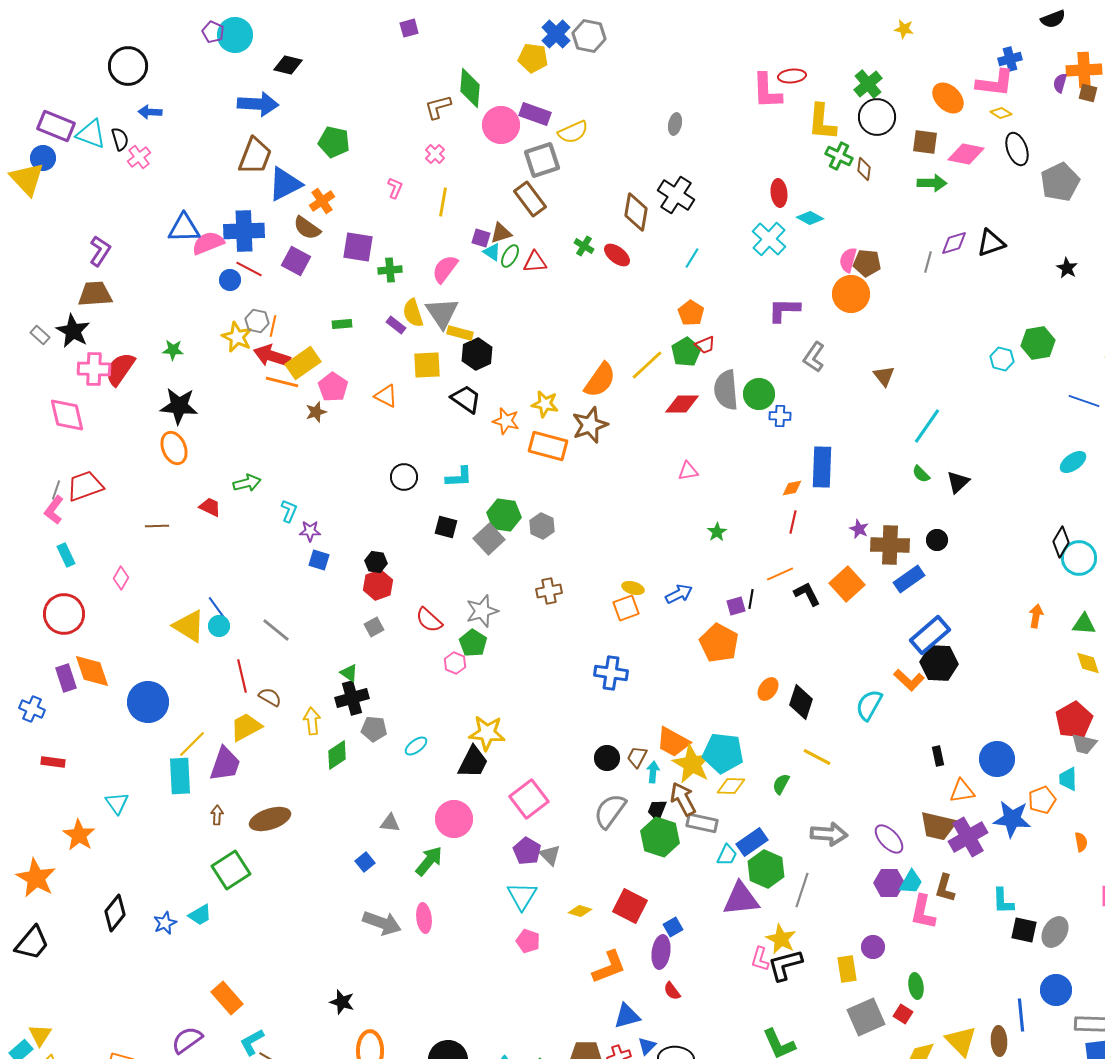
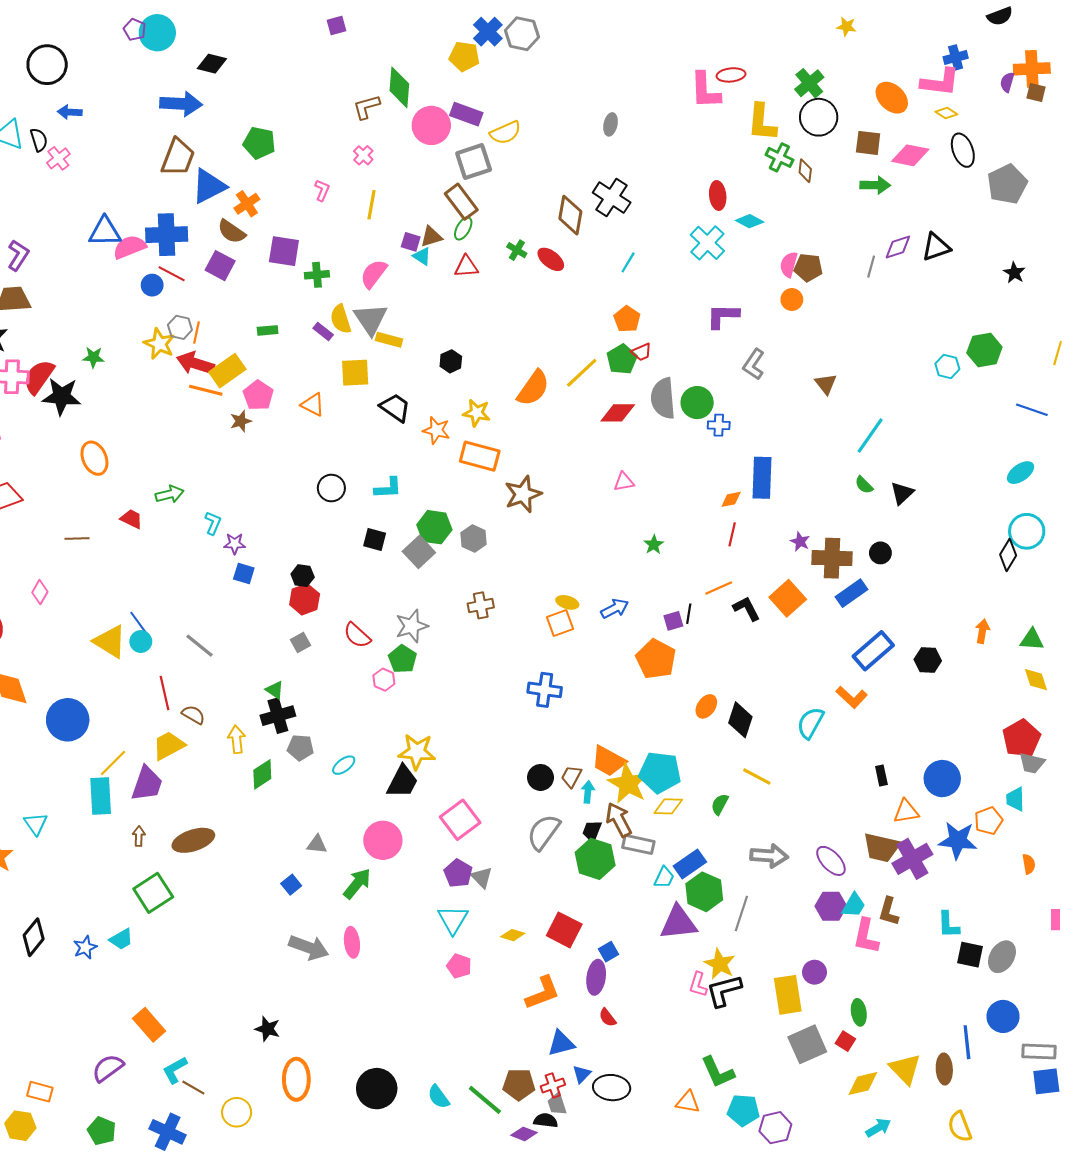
green ellipse: (510, 256) -> (463, 228), moved
orange circle: (851, 294) -> (792, 300), size x0.6
black hexagon: (477, 354) -> (451, 361), moved, size x0.7
black star: (179, 406) -> (61, 396), moved
brown star: (590, 425) -> (523, 494), moved
cyan circle: (1079, 558) -> (1027, 531), moved
black hexagon: (939, 663) -> (928, 660), moved, size x0.7
yellow rectangle: (847, 969) -> (788, 995), size x1.4

